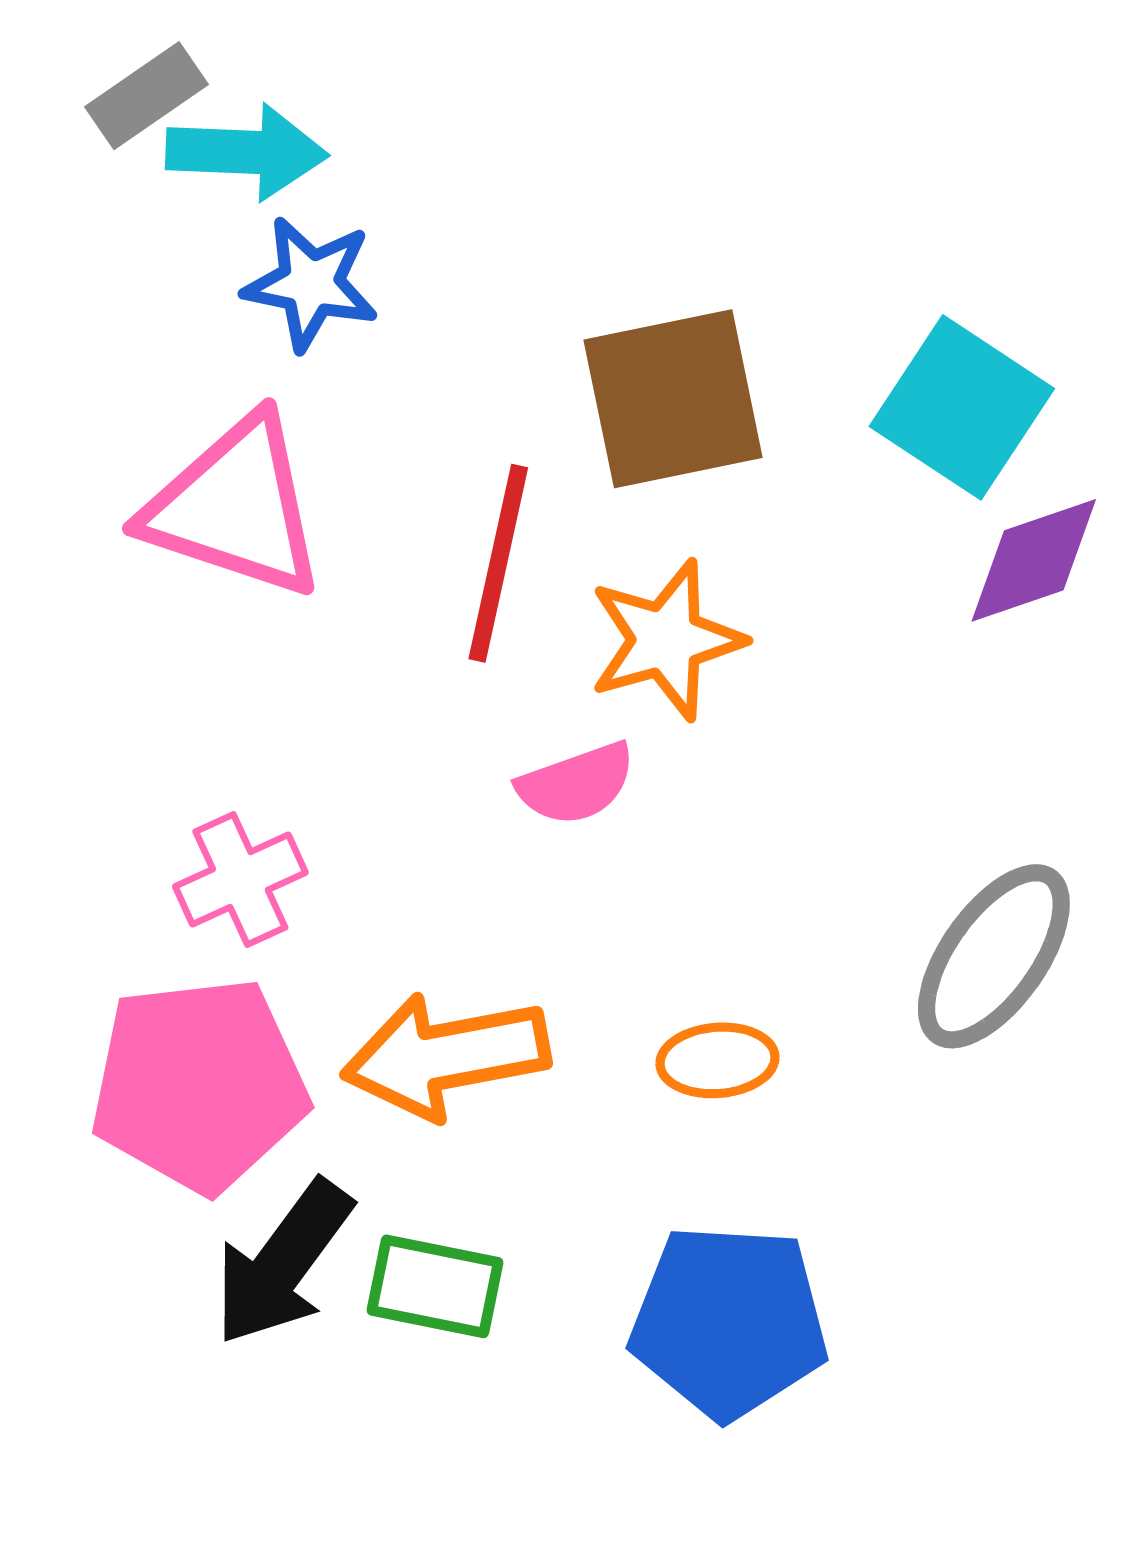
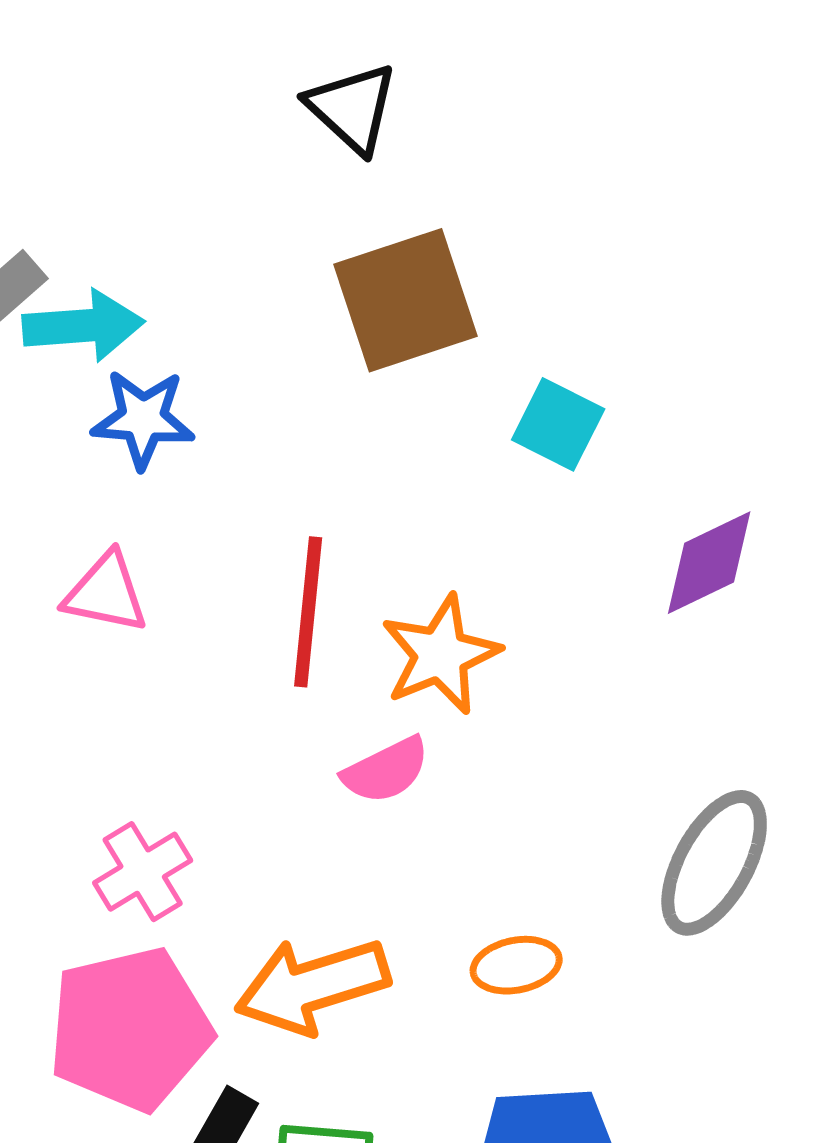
brown square: (673, 399) -> (406, 300), moved
cyan square: (962, 407) -> (558, 424), moved, size x0.7
pink triangle: (235, 507) -> (106, 593), size x0.6

